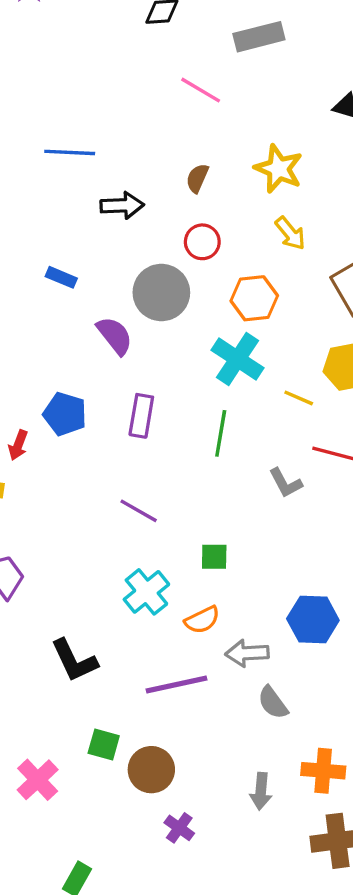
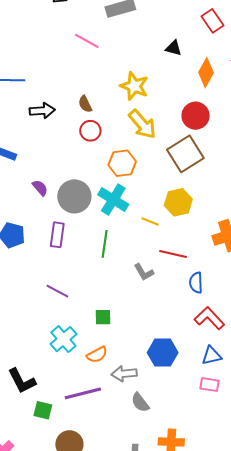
brown semicircle: (197, 178) -> (85, 104), moved, turned -48
yellow arrow: (290, 233) -> (142, 124), size x1.5
gray circle: (161, 293) -> (74, 196), moved
purple semicircle: (115, 336) -> (40, 188), size x0.7
green square: (104, 744) -> (43, 410), moved

